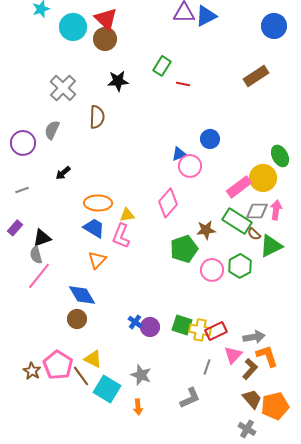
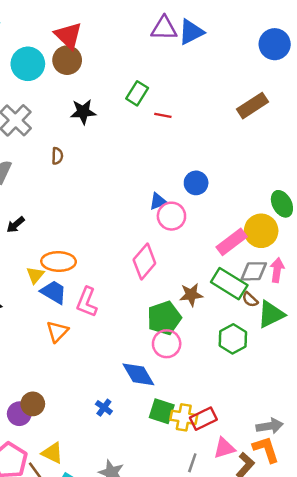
cyan circle: (73, 27) -> (28, 64), moved
brown semicircle: (97, 117) -> (57, 156), size x0.6
yellow triangle: (127, 215) -> (35, 275), moved, turned -42
pink circle: (212, 270) -> (167, 344), moved
blue diamond: (82, 295) -> (138, 374), moved
purple circle: (150, 327) -> (19, 414), moved
gray arrow: (254, 337) -> (270, 426), moved
pink triangle: (233, 355) -> (224, 448), turned 30

